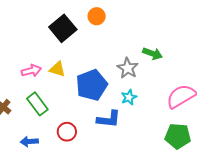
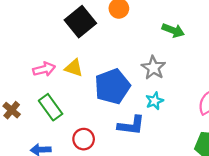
green arrow: (153, 54) -> (173, 30), moved

